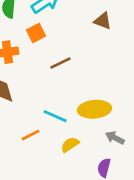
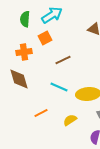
cyan line: (55, 116) -> (59, 87), moved

